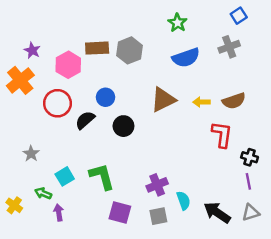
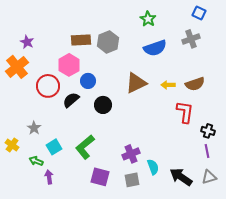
blue square: (239, 16) -> (199, 13), turned -32
pink hexagon: (68, 65) -> (69, 65), moved
gray star: (31, 154) -> (34, 128), moved
green L-shape: (102, 176) -> (85, 147), turned -115
yellow cross: (14, 205) -> (12, 145), moved

